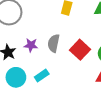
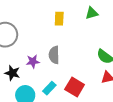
red square: (80, 50) -> (75, 87), moved

